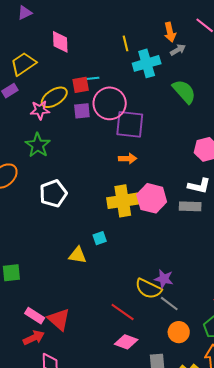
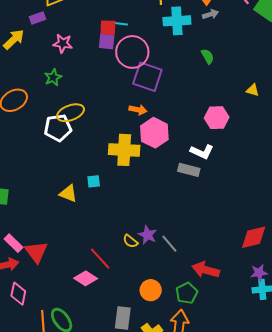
green semicircle: (184, 91) -> (208, 56), size x0.6
yellow ellipse: (54, 97) -> (71, 113), moved
purple square: (82, 111) -> (107, 42), moved
green star: (38, 145) -> (53, 77), size x0.7
pink hexagon: (152, 198) -> (154, 133), moved
yellow semicircle: (148, 289) -> (130, 241), size x0.6
gray line: (169, 304) -> (169, 244), moved
pink diamond: (126, 342) -> (86, 278), moved

